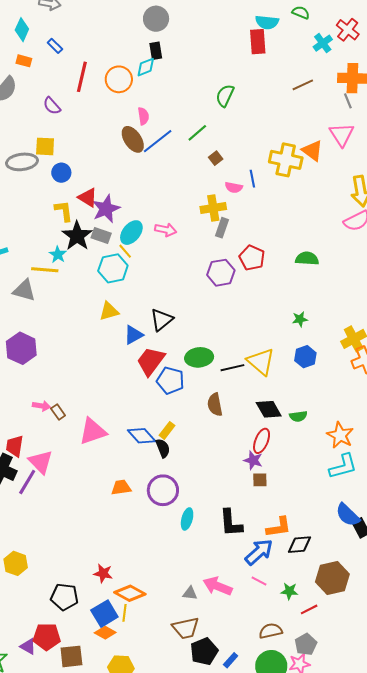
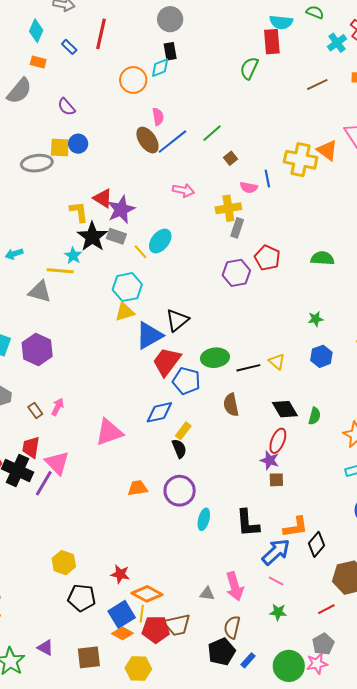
red line: (82, 77) -> (101, 34), moved
green semicircle: (225, 96) -> (249, 68), moved
blue circle: (61, 173) -> (78, 144), moved
pink arrow: (166, 230) -> (183, 190), moved
cyan ellipse: (131, 233) -> (160, 241), moved
cyan hexagon: (113, 268) -> (127, 287), moved
blue triangle: (133, 335) -> (149, 336), size x1.4
yellow triangle: (261, 362) -> (277, 362), size x0.6
pink arrow: (41, 406) -> (58, 407), turned -72
brown rectangle: (58, 412) -> (35, 410), moved
green semicircle: (298, 416) -> (314, 416), turned -66
blue diamond: (142, 436) -> (159, 412), moved, turned -60
black diamond: (300, 545) -> (316, 544), turned -45
yellow hexagon: (16, 563) -> (64, 563), moved
pink arrow: (218, 586) -> (235, 586), turned -128
green star: (289, 591) -> (278, 612), moved
brown trapezoid: (186, 628) -> (177, 625), moved
brown semicircle: (271, 631) -> (232, 627), moved, turned -65
red pentagon: (47, 637) -> (156, 629), moved

